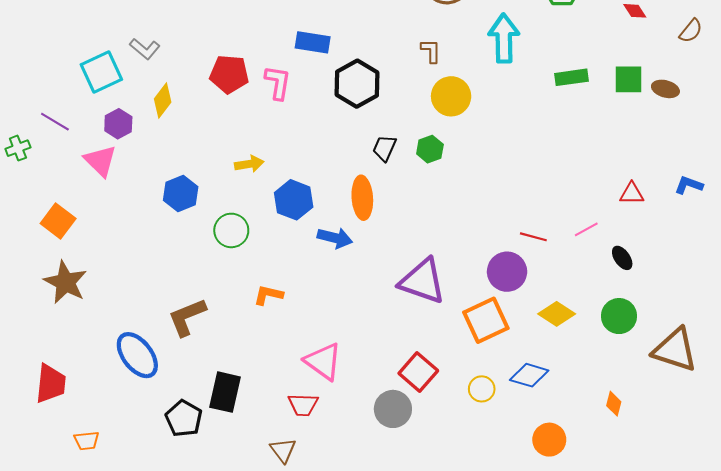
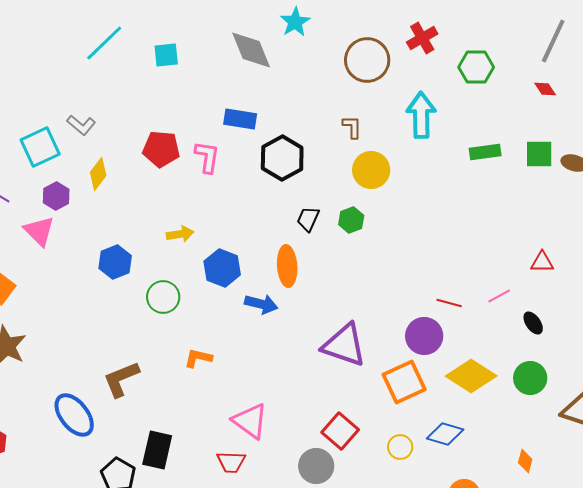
yellow diamond: (557, 314) -> (471, 376), size x1.4

